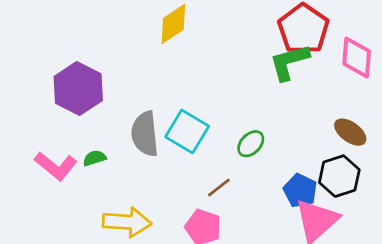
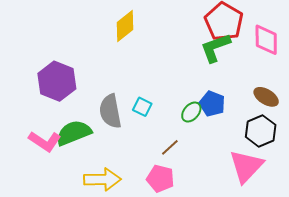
cyan square: (187, 131) -> (142, 107), size x0.6
green semicircle: (95, 158) -> (74, 133), size x2.0
blue pentagon: (300, 191) -> (212, 104), moved

